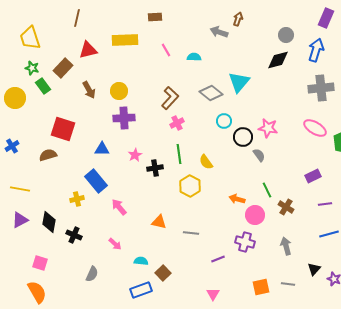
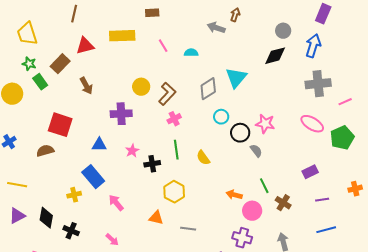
yellow circle: (119, 91) -> (141, 87), moved
gray diamond: (211, 93) -> (208, 89), turned -70
yellow hexagon: (190, 186) -> (174, 192), moved

